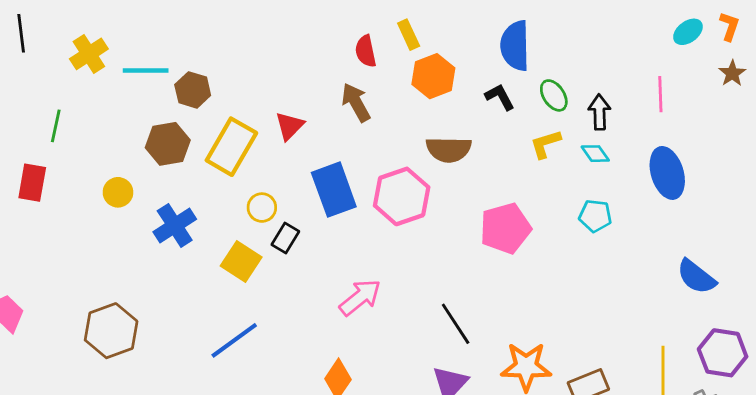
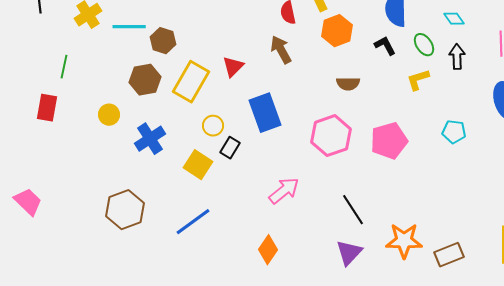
brown semicircle: (449, 149) -> (348, 84), size x0.7
cyan diamond: (595, 154) -> (454, 19), moved
pink hexagon: (402, 196) -> (331, 136), moved
brown hexagon: (111, 331) -> (125, 210), moved

